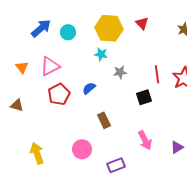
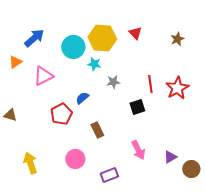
cyan circle: (68, 32) -> (73, 47), moved, size x1.5
orange triangle: (22, 67) -> (15, 62), moved, turned 32
red pentagon: (59, 94) -> (61, 114), moved

